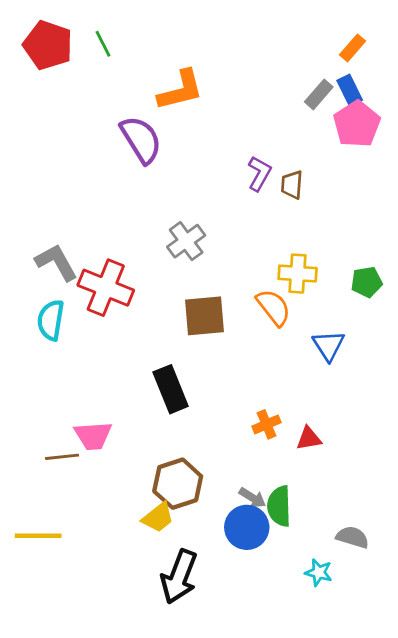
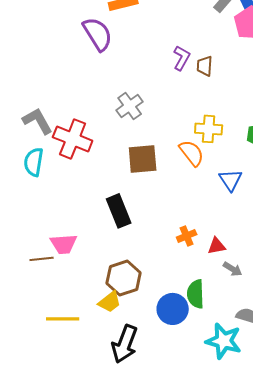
gray arrow: (252, 498) -> (233, 269), moved
yellow line: (38, 536) -> (63, 319), moved
cyan star: (319, 572) -> (224, 341), size x1.8

